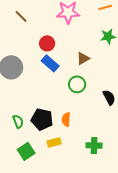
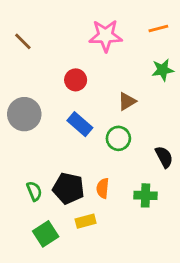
brown line: (21, 16) -> (23, 41), moved
blue rectangle: (50, 63) -> (80, 124), moved
green cross: (94, 145) -> (146, 195), moved

